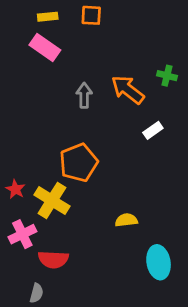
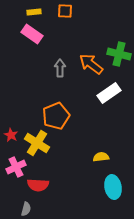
green cross: (167, 76) -> (119, 54), size x1.6
white rectangle: (153, 130) -> (109, 93), size x1.6
yellow semicircle: (126, 220) -> (101, 157), moved

